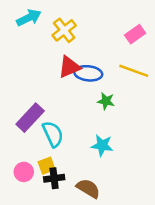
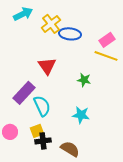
pink rectangle: (135, 34) -> (107, 40), moved
red triangle: (69, 67) -> (47, 66), moved, turned -42
blue ellipse: (88, 73) -> (70, 34), moved
pink circle: (24, 172) -> (10, 132), moved

